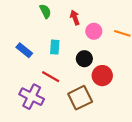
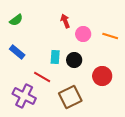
green semicircle: (45, 11) -> (16, 20), moved, turned 80
cyan rectangle: (55, 47) -> (55, 57), moved
red circle: (102, 76) -> (102, 76), moved

